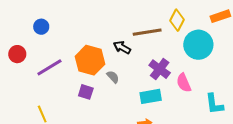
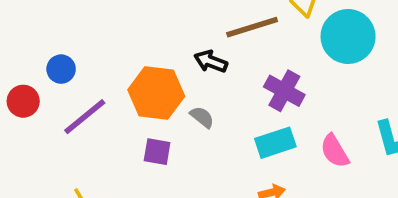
blue circle: (41, 27) -> (61, 69), moved
pink semicircle: (184, 83) -> (335, 151), moved

